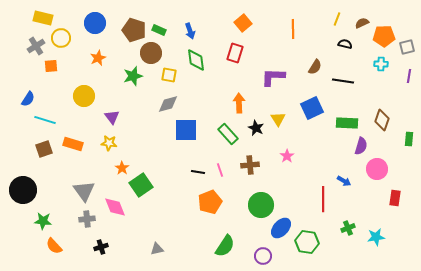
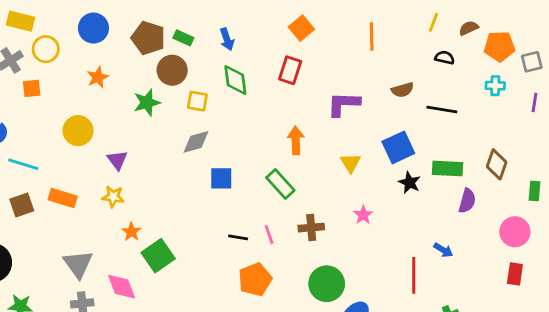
brown semicircle: (315, 67) -> (403, 90), turned 42
black star: (256, 128) -> (410, 183), moved
blue square: (186, 130) -> (221, 178), size x0.7
pink circle: (377, 169) -> (515, 232), moved

